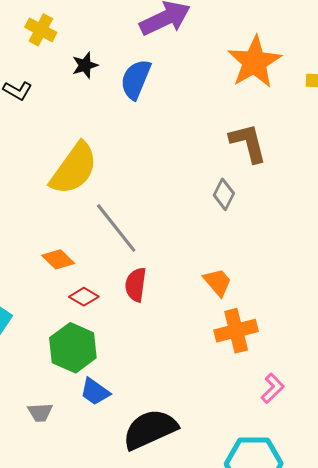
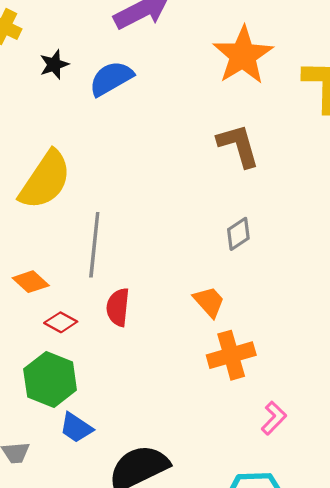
blue semicircle: (136, 79) -> (111, 78), turned 39
gray diamond: (224, 194) -> (238, 234), moved, turned 32
gray line: (116, 228) -> (94, 245), turned 46

